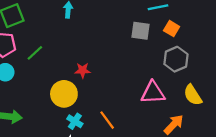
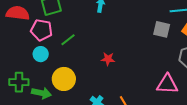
yellow circle: (64, 94) -> (64, 79), moved

